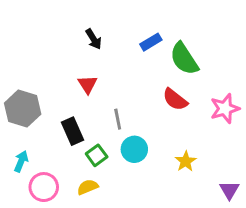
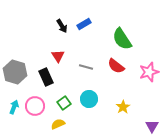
blue rectangle: (151, 42) -> (84, 24), moved
gray line: (118, 119) -> (86, 67), moved, turned -64
black rectangle: (72, 131) -> (46, 77), moved
pink circle: (44, 187) -> (35, 106), moved

